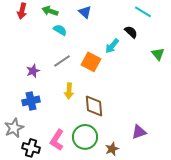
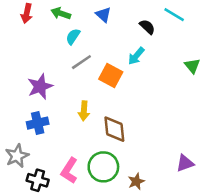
cyan semicircle: (60, 30) -> (73, 37), turned -88
black semicircle: (131, 32) -> (147, 27), moved
gray line: (62, 61) -> (81, 62), moved
purple star: (33, 71) -> (40, 86), size x1.5
purple triangle: (139, 132) -> (185, 163), moved

